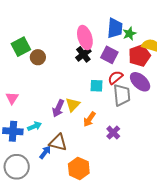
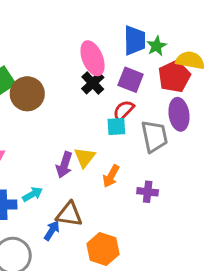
brown circle: (38, 57) -> (27, 94), size x1.5
red semicircle: (115, 77) -> (124, 110), moved
purple ellipse: (140, 82) -> (179, 114), turned 45
purple cross: (113, 133) -> (148, 192), turned -32

